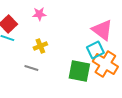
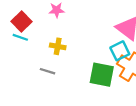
yellow cross: (40, 46) -> (58, 46), turned 32

